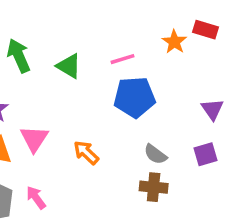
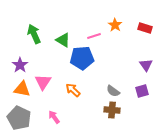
red rectangle: (205, 30) -> (145, 28), moved
orange star: (174, 42) -> (115, 25), moved
blue pentagon: (135, 97) -> (82, 58), moved
pink arrow: (36, 197) -> (54, 117), moved

